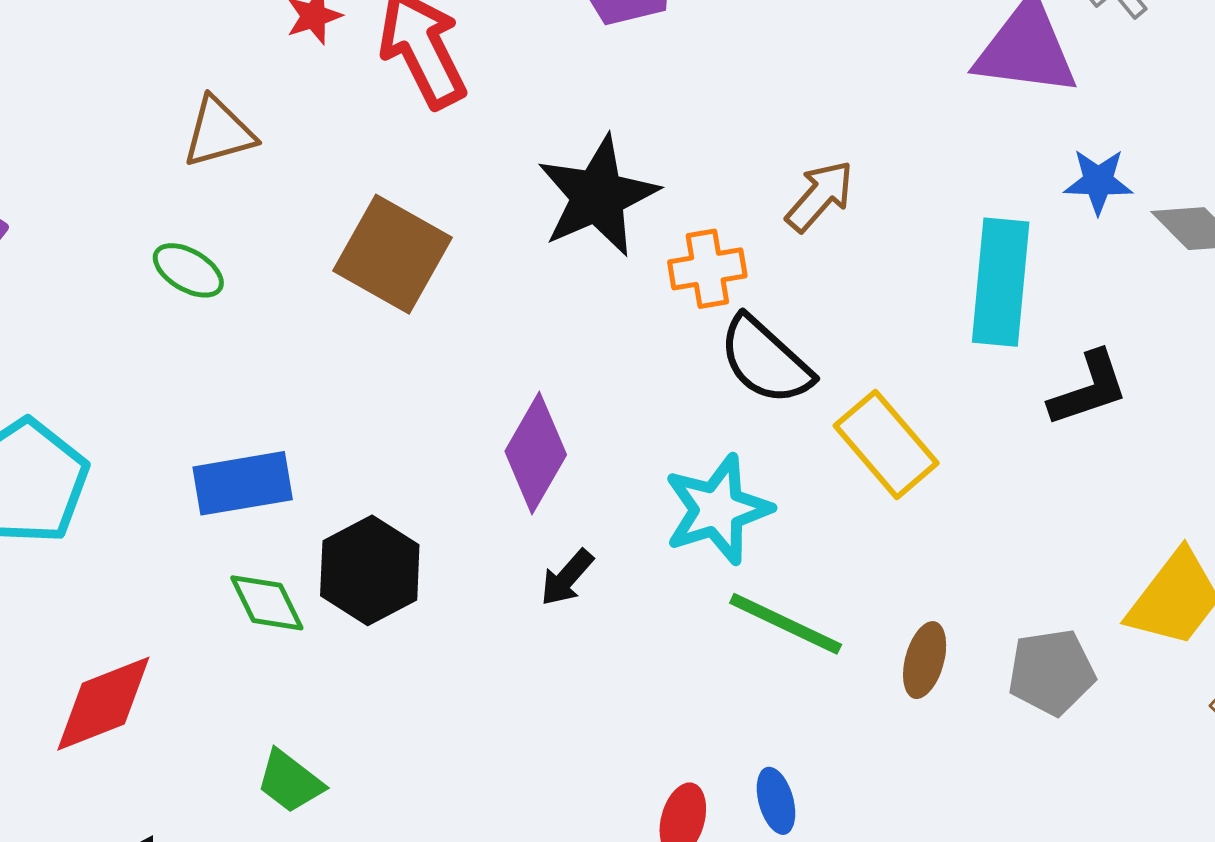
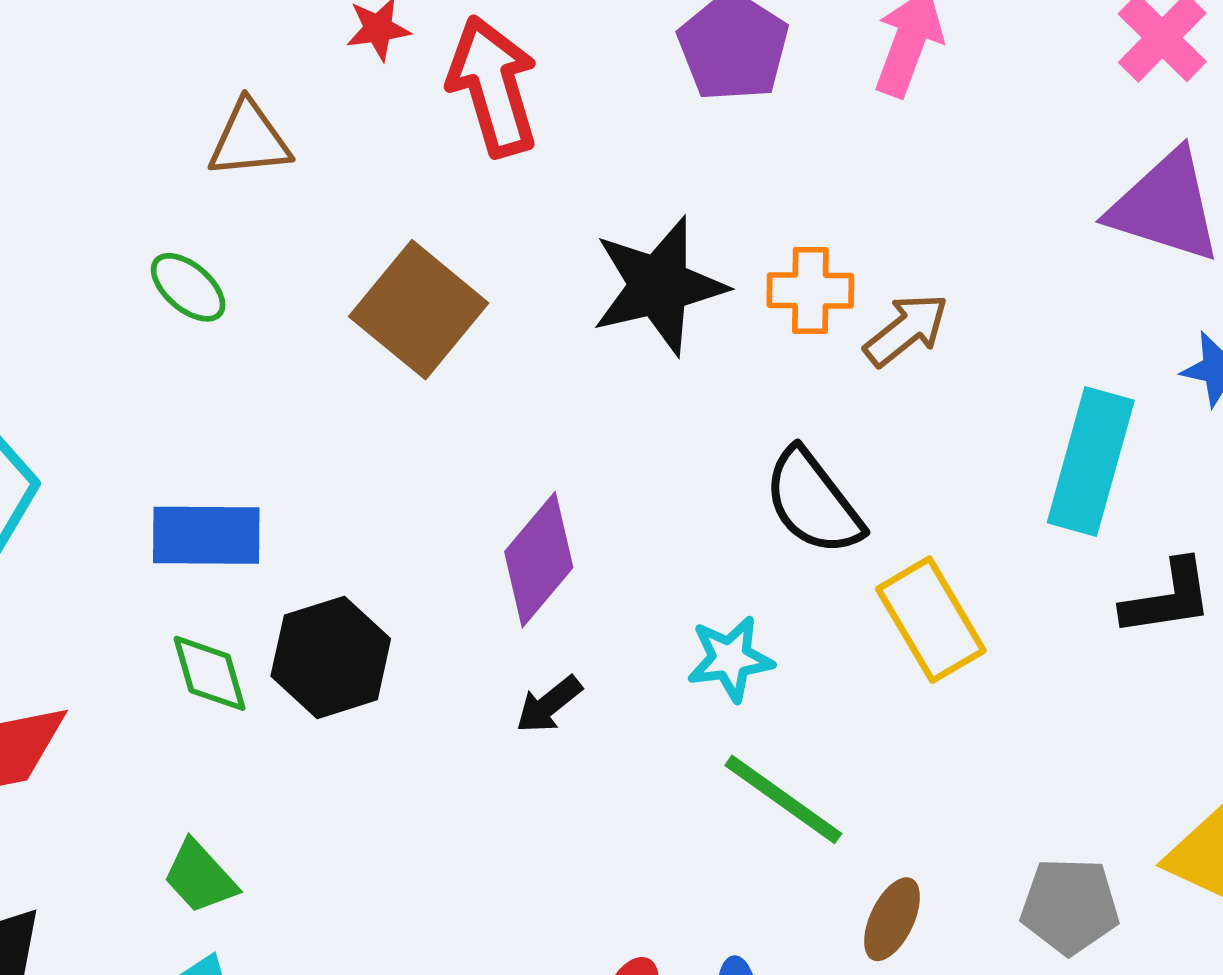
orange cross: (707, 269) -> (810, 290), moved
cyan star: (718, 509) -> (730, 659), size x0.7
brown ellipse: (925, 660) -> (892, 919), moved

